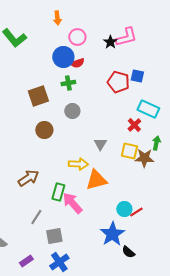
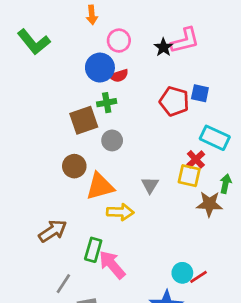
brown square: (38, 96) -> (84, 120), moved
yellow square: (129, 151) -> (189, 176), moved
orange triangle: (96, 180) -> (100, 186), moved

